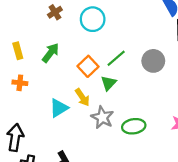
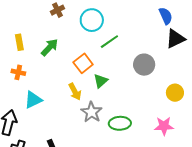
green line: (116, 58) -> (109, 42), moved
cyan triangle: (59, 108) -> (33, 100), moved

